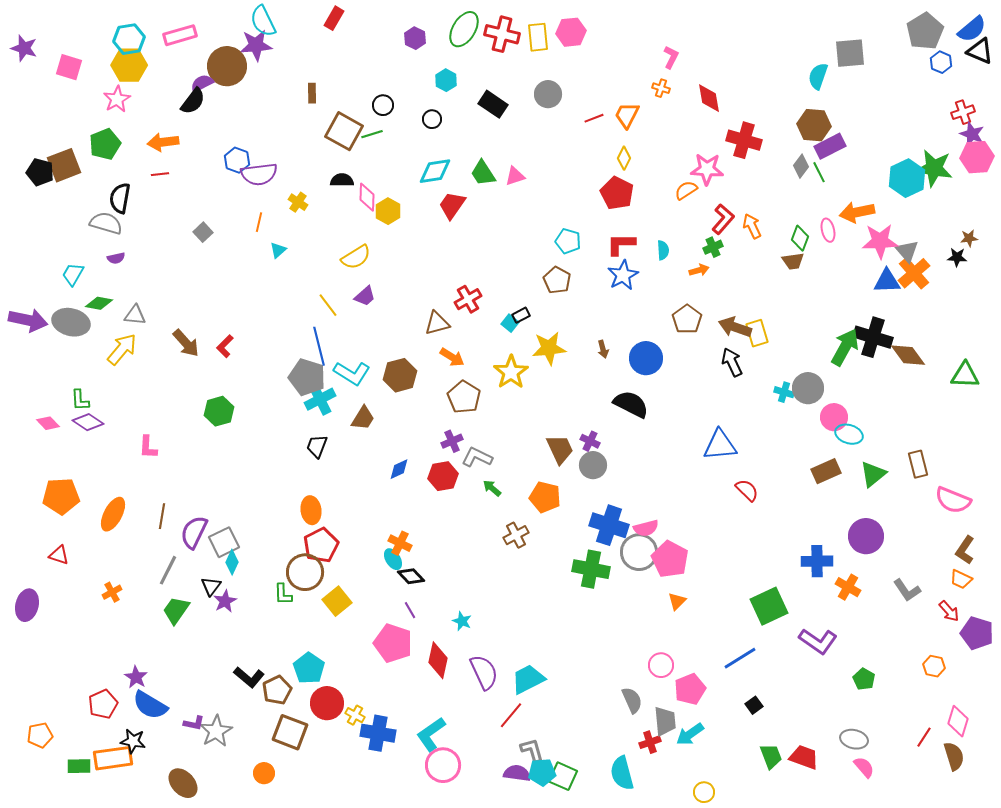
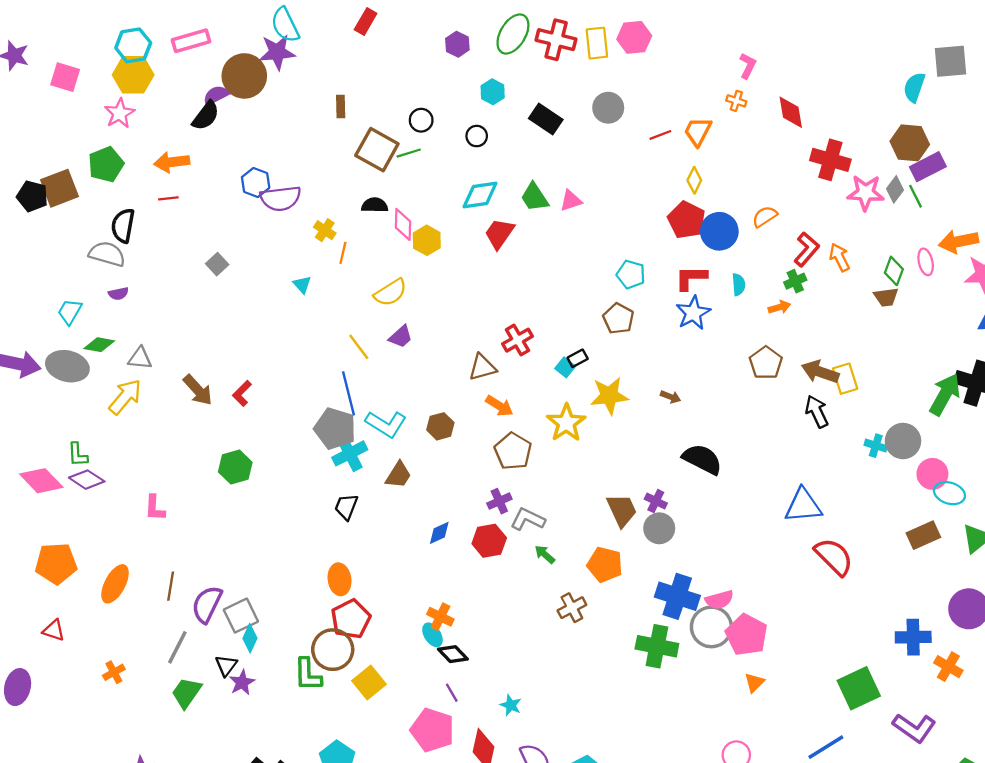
pink star: (707, 169) -> (866, 193), moved
orange line: (259, 222) -> (343, 253), moved
cyan triangle: (278, 250) -> (302, 285), turned -30
brown arrow: (603, 349) -> (671, 397), turned -54
blue circle: (646, 358) -> (719, 231), moved
brown hexagon: (400, 375) -> (440, 426), size x0.7
pink diamond: (48, 423) -> (41, 481), size x1.6
red semicircle: (747, 490) -> (834, 557), size x1.5
green L-shape: (283, 594) -> (308, 675), size x1.4

